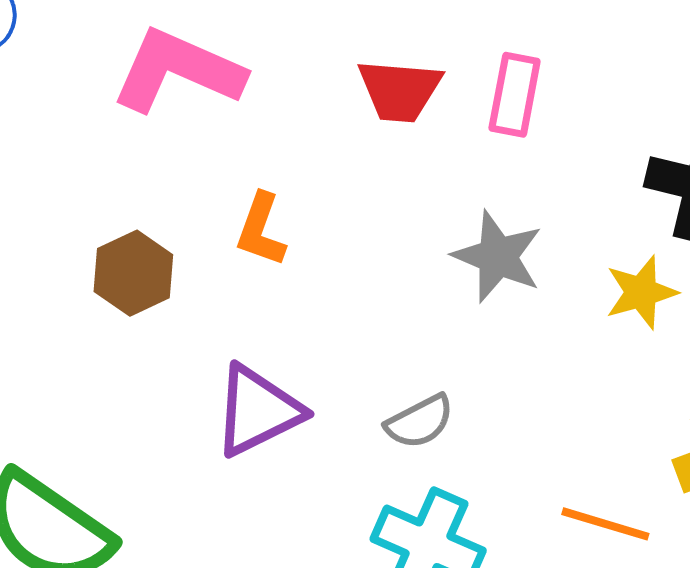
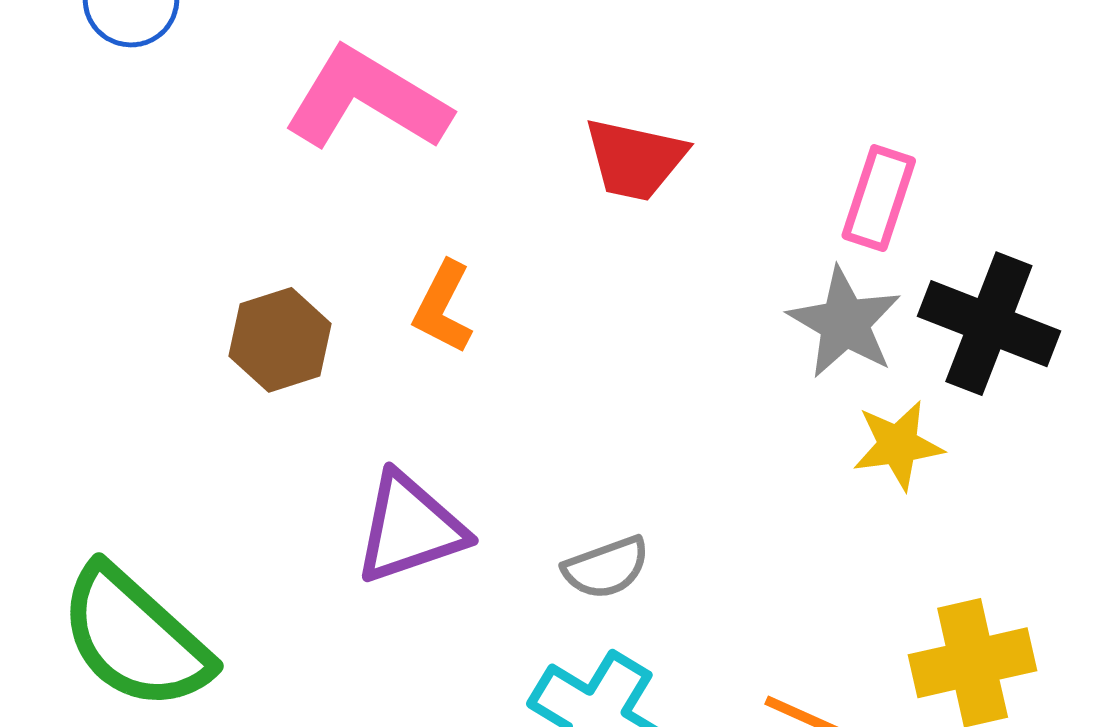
pink rectangle: (515, 95) -> (879, 198), moved
gray star: (498, 257) -> (845, 323), moved

